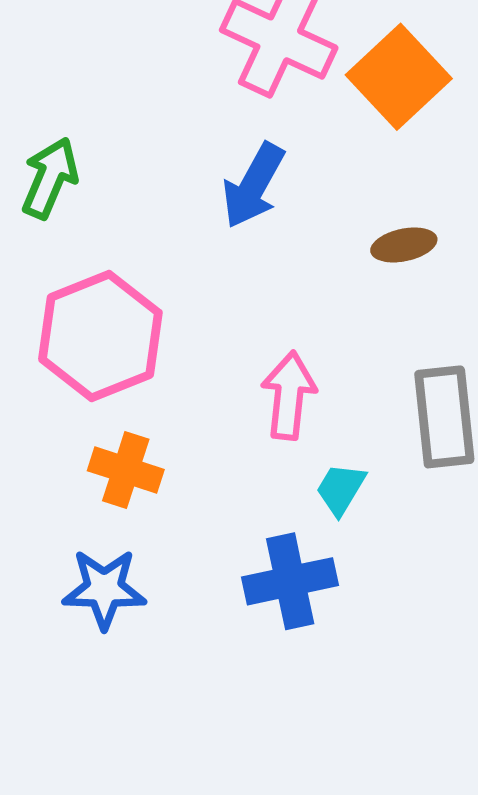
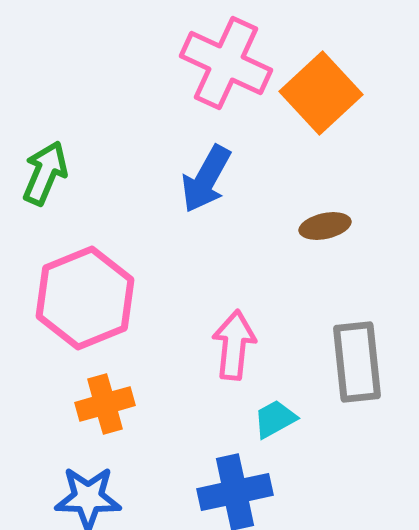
orange cross: (126, 470) -> (105, 404), turned -34
cyan trapezoid: (341, 489) -> (275, 419), turned 30

